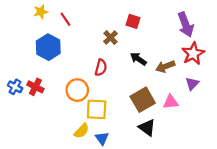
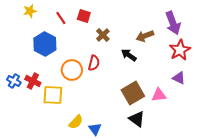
yellow star: (41, 12) -> (30, 11), moved
red square: (133, 21) -> (84, 16), moved
brown arrow: (165, 66) -> (145, 36), moved
purple triangle: (192, 84) -> (179, 78), turned -48
orange circle: (77, 90) -> (72, 70), moved
yellow square: (97, 109) -> (53, 95), moved

